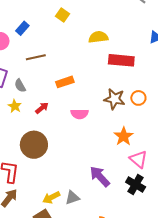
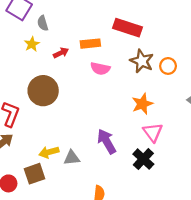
red rectangle: (121, 60) -> (127, 28), moved
orange rectangle: (65, 82) -> (90, 44), moved

